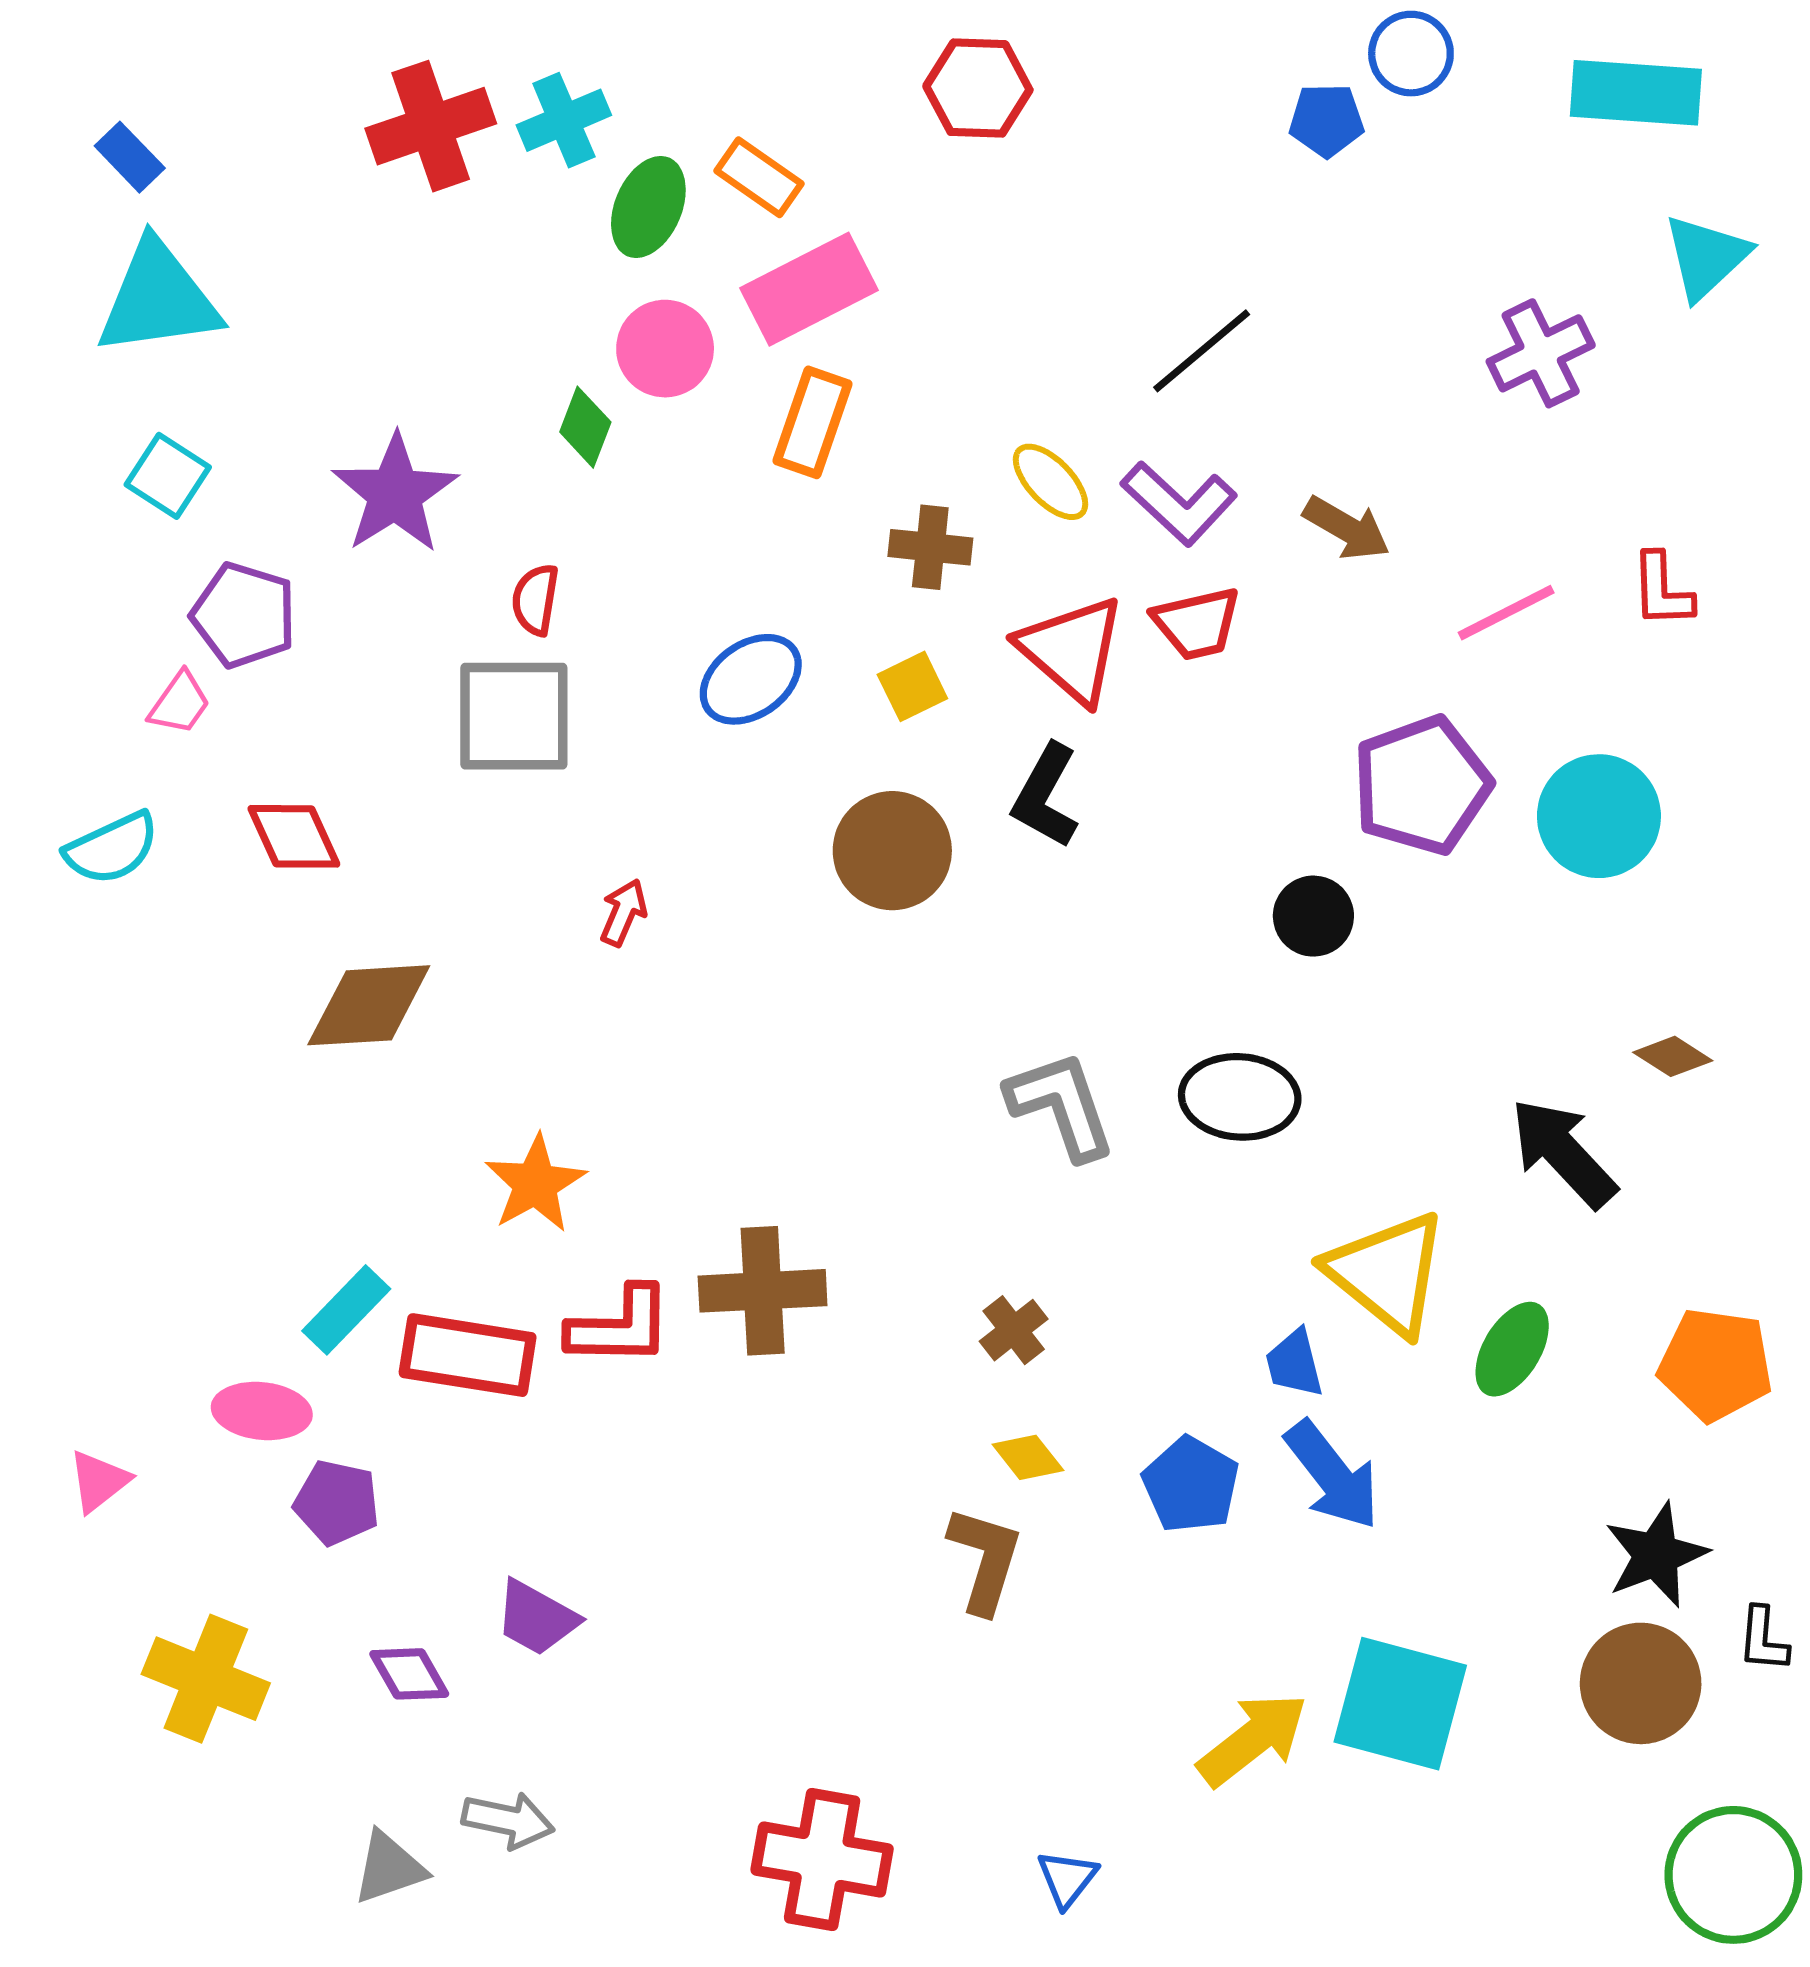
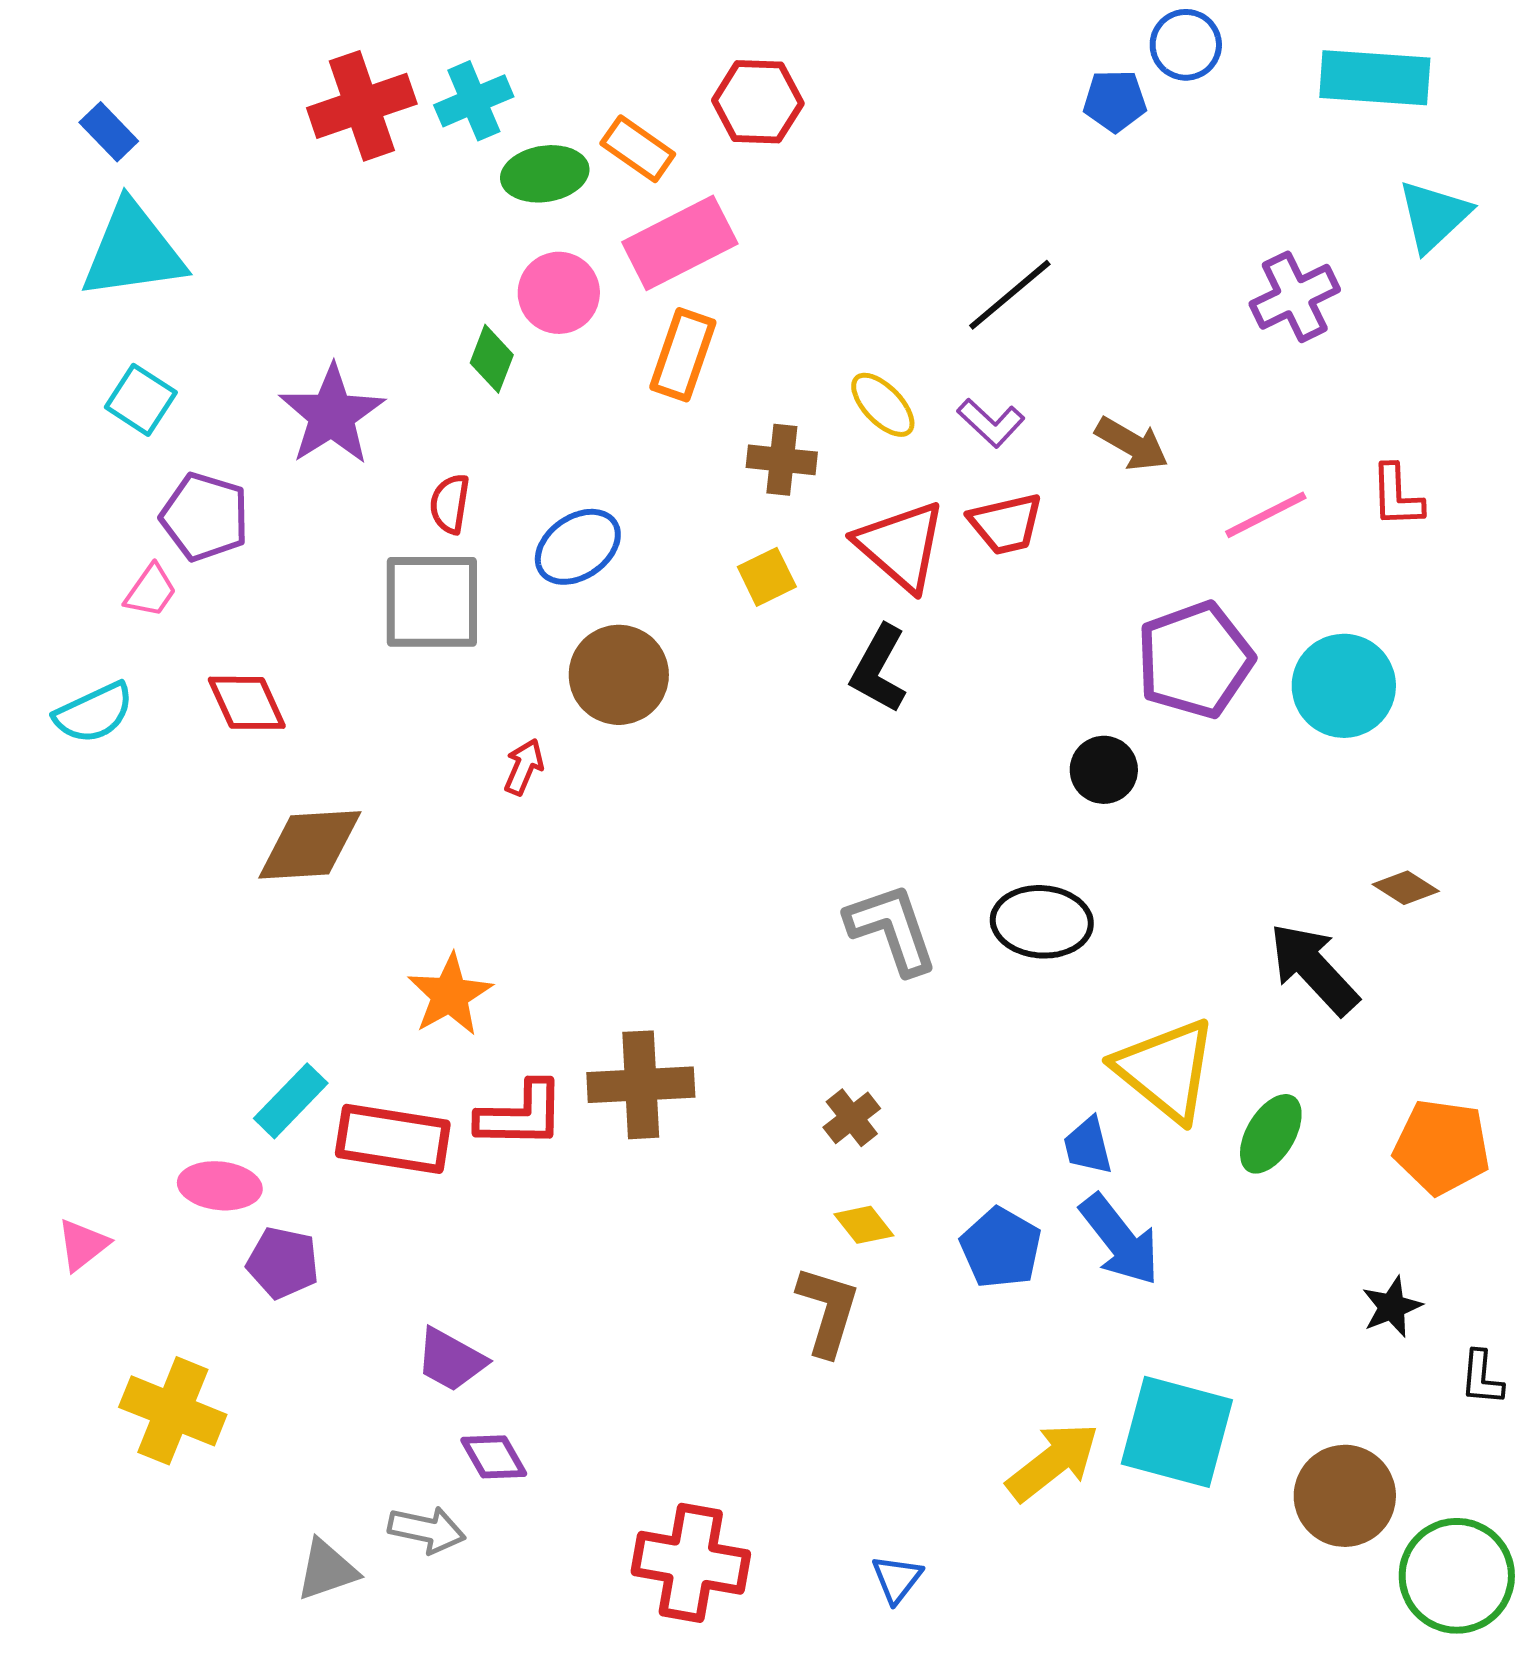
red hexagon: (978, 88) -> (758, 102), moved
green ellipse: (648, 207) -> (545, 174), turned 58
purple L-shape: (1179, 503) -> (991, 423), size x0.7
blue ellipse: (751, 679) -> (578, 547), moved
brown circle: (892, 851) -> (619, 675), moved
black star: (1656, 1555) -> (1392, 1307), size x0.7
purple diamond: (409, 1674) -> (494, 1457), moved
brown circle: (1641, 1683) -> (1345, 1496), moved

